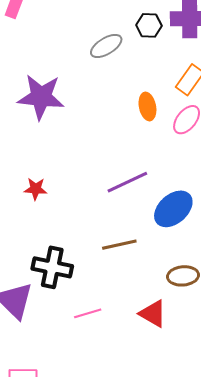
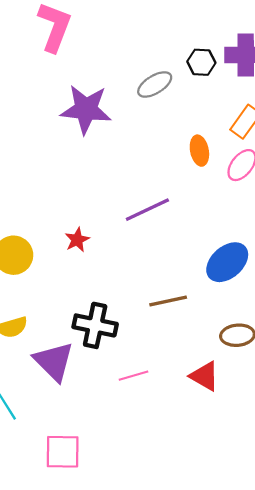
purple star: (41, 97) -> (86, 109), moved
purple line: (127, 182) -> (147, 210), moved
red star: (36, 189) -> (77, 240), turned -30

